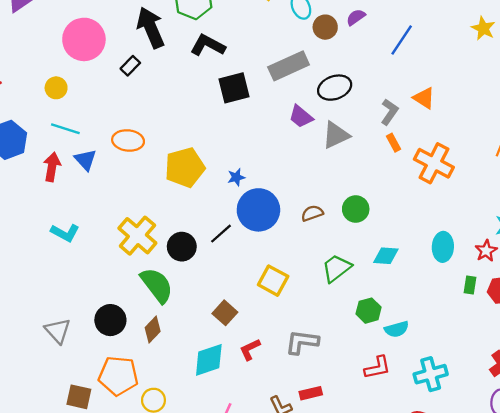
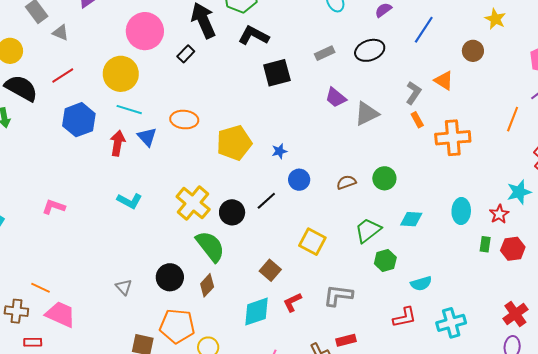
brown circle: (325, 27) -> (473, 51), moved
gray rectangle: (289, 66) -> (325, 53), size x0.6
yellow circle: (56, 88) -> (121, 74), size x1.8
black ellipse: (335, 88) -> (370, 50), moved
orange cross: (434, 163) -> (453, 138), turned -32
blue circle: (258, 210) -> (299, 180), size x0.6
green hexagon: (369, 311) -> (385, 260), moved
gray triangle: (58, 331) -> (124, 287), size x0.7

